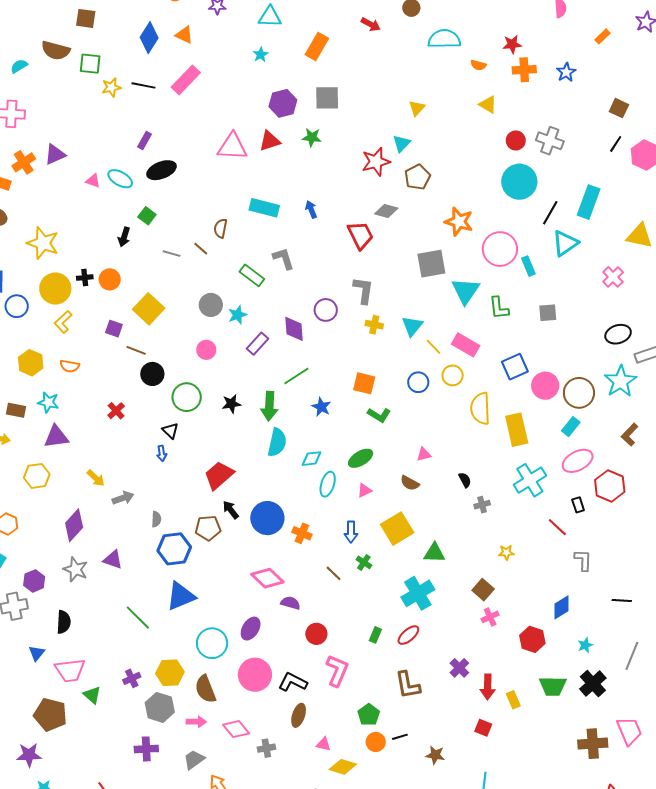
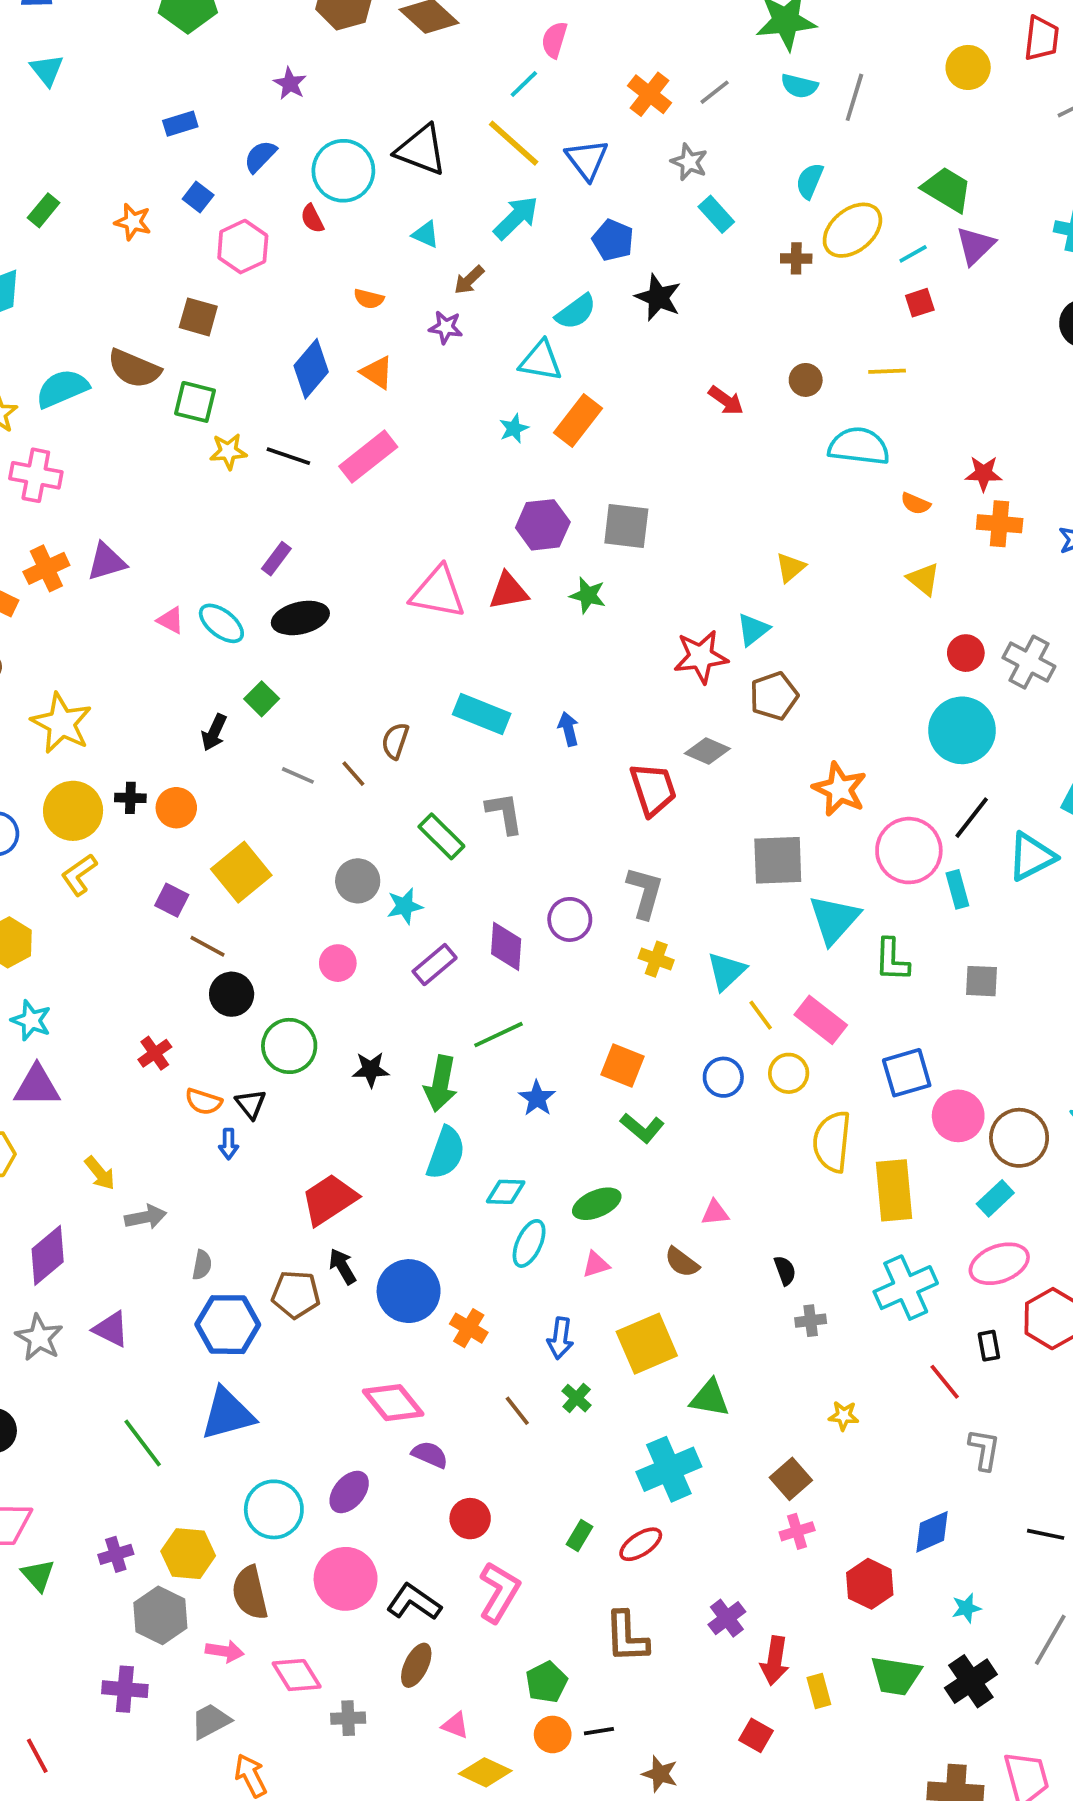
orange rectangle: (317, 47) -> (578, 421), moved
cyan semicircle: (19, 66) -> (62, 389), size x1.6
black line: (550, 213) -> (972, 818), moved
orange semicircle: (70, 366) -> (204, 1102), moved

